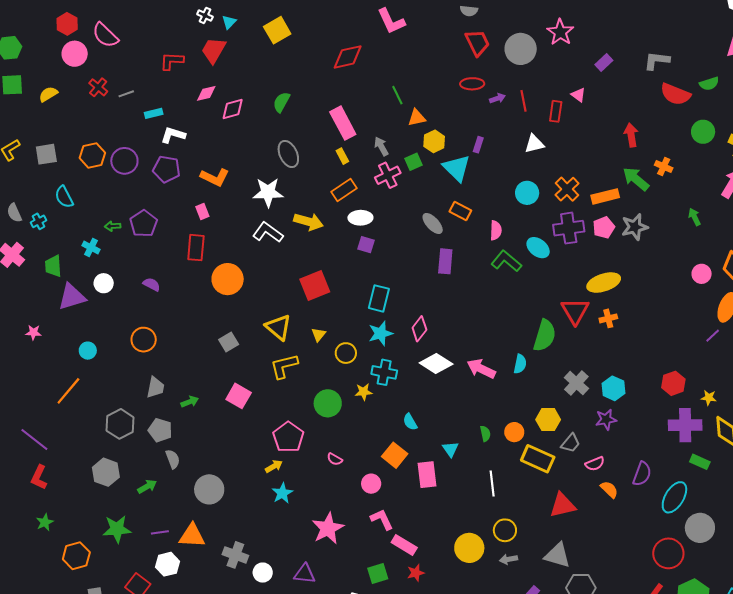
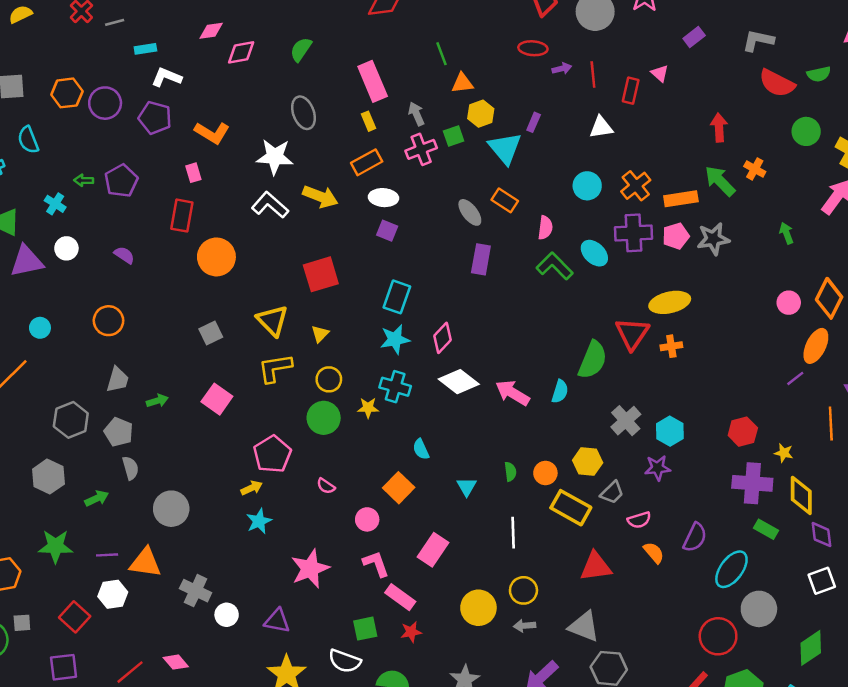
yellow circle: (346, 353) -> (329, 379), moved
pink rectangle: (427, 475) -> (433, 550), moved, turned 36

